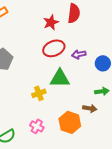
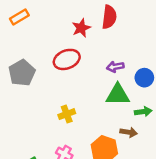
red ellipse: (54, 48) -> (67, 59), moved
green triangle: (60, 78) -> (118, 95), moved

